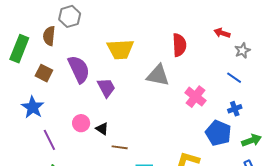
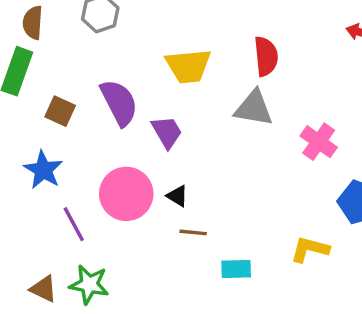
brown semicircle: (49, 36) -> (33, 23), moved
red semicircle: (179, 45) -> (266, 56), moved
pink circle: (81, 123) -> (126, 194), size x1.8
black triangle: (102, 129) -> (177, 196), moved

